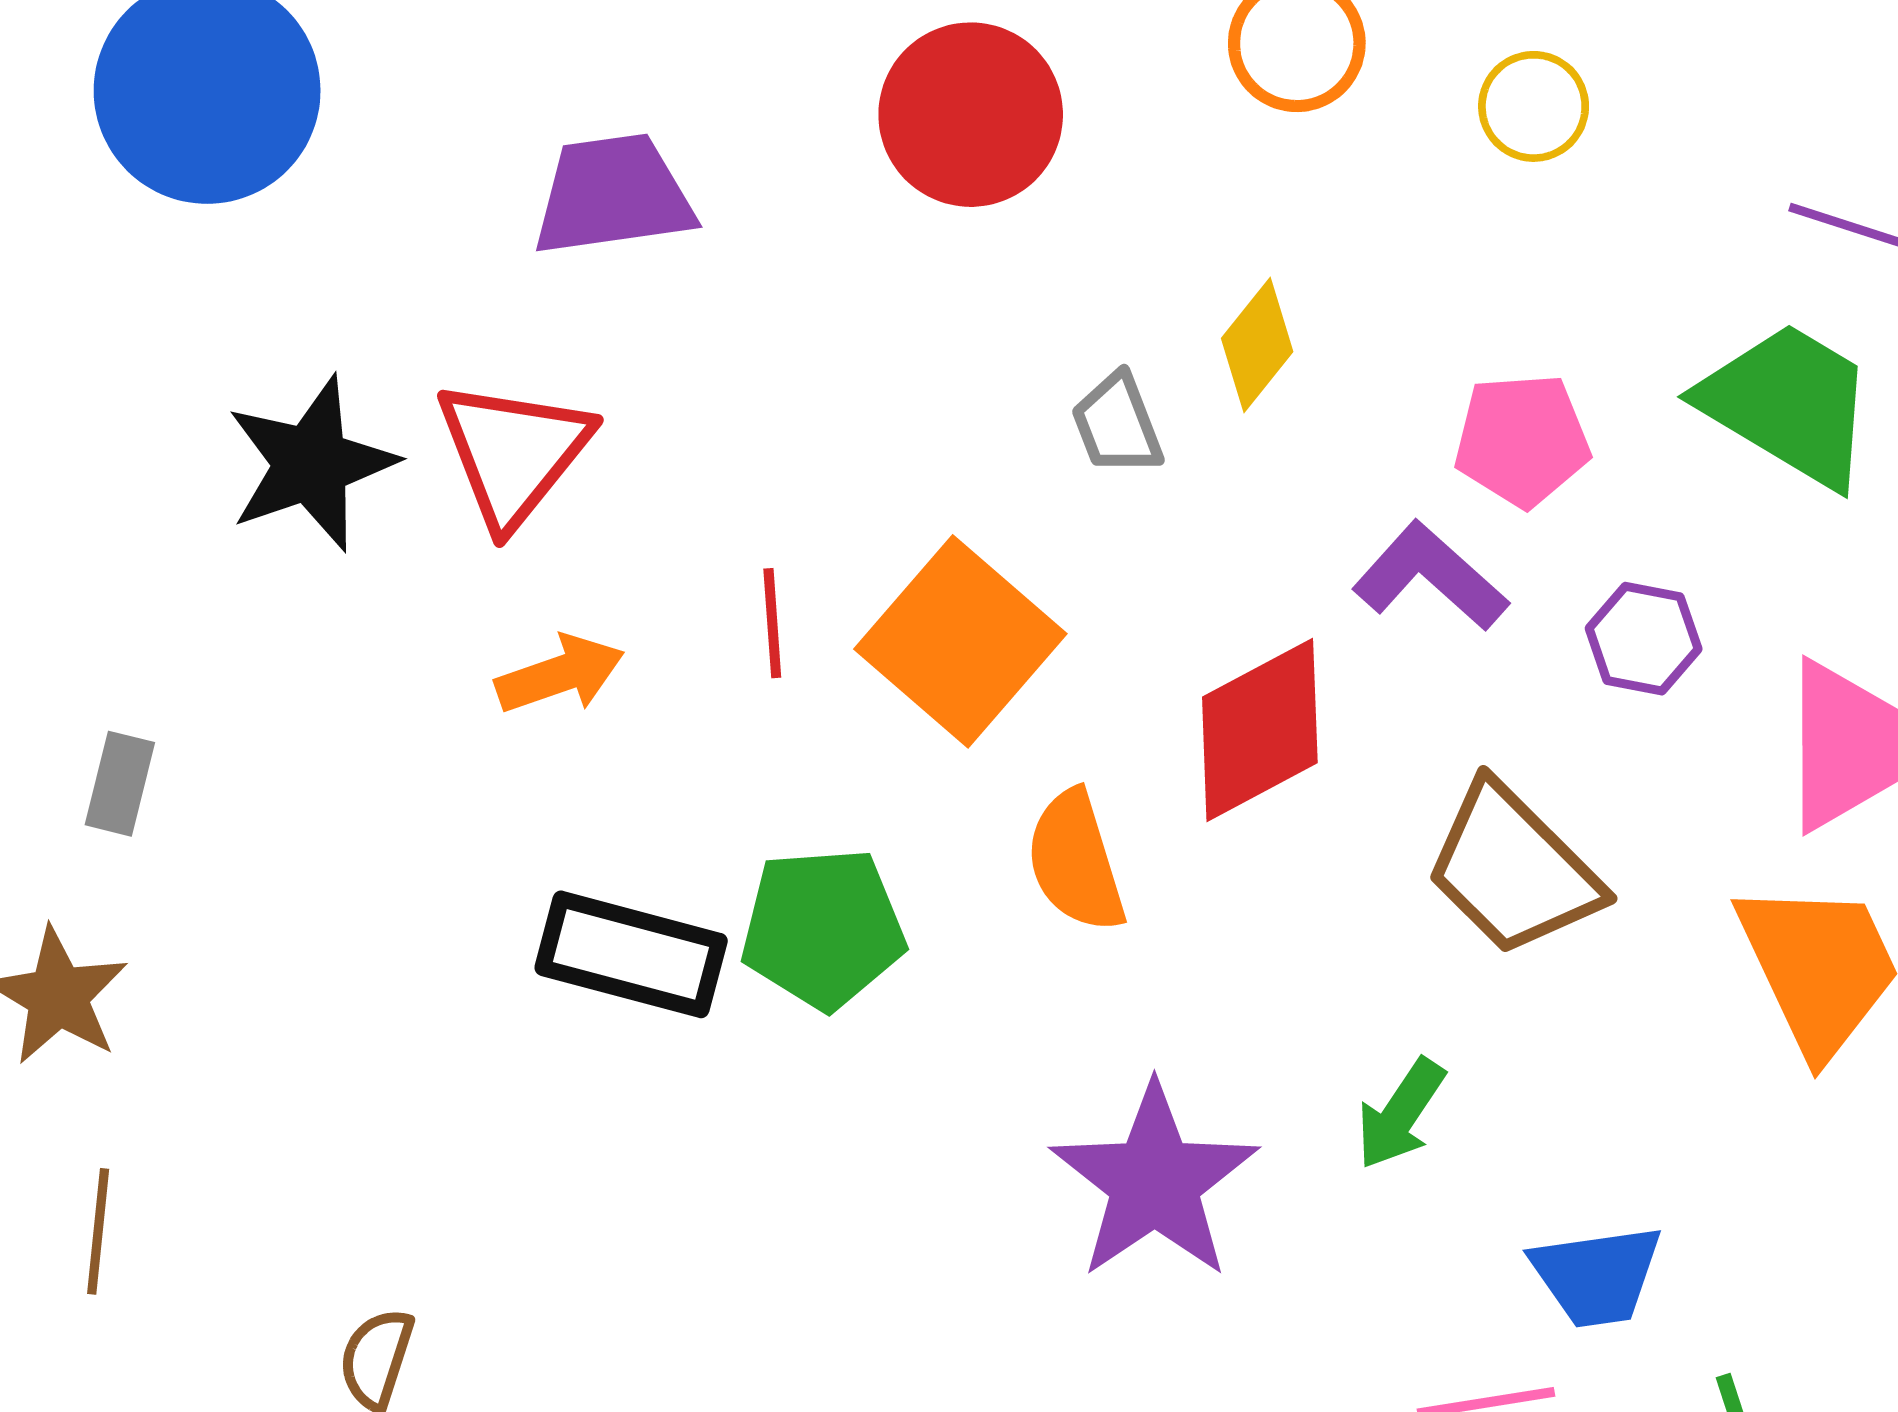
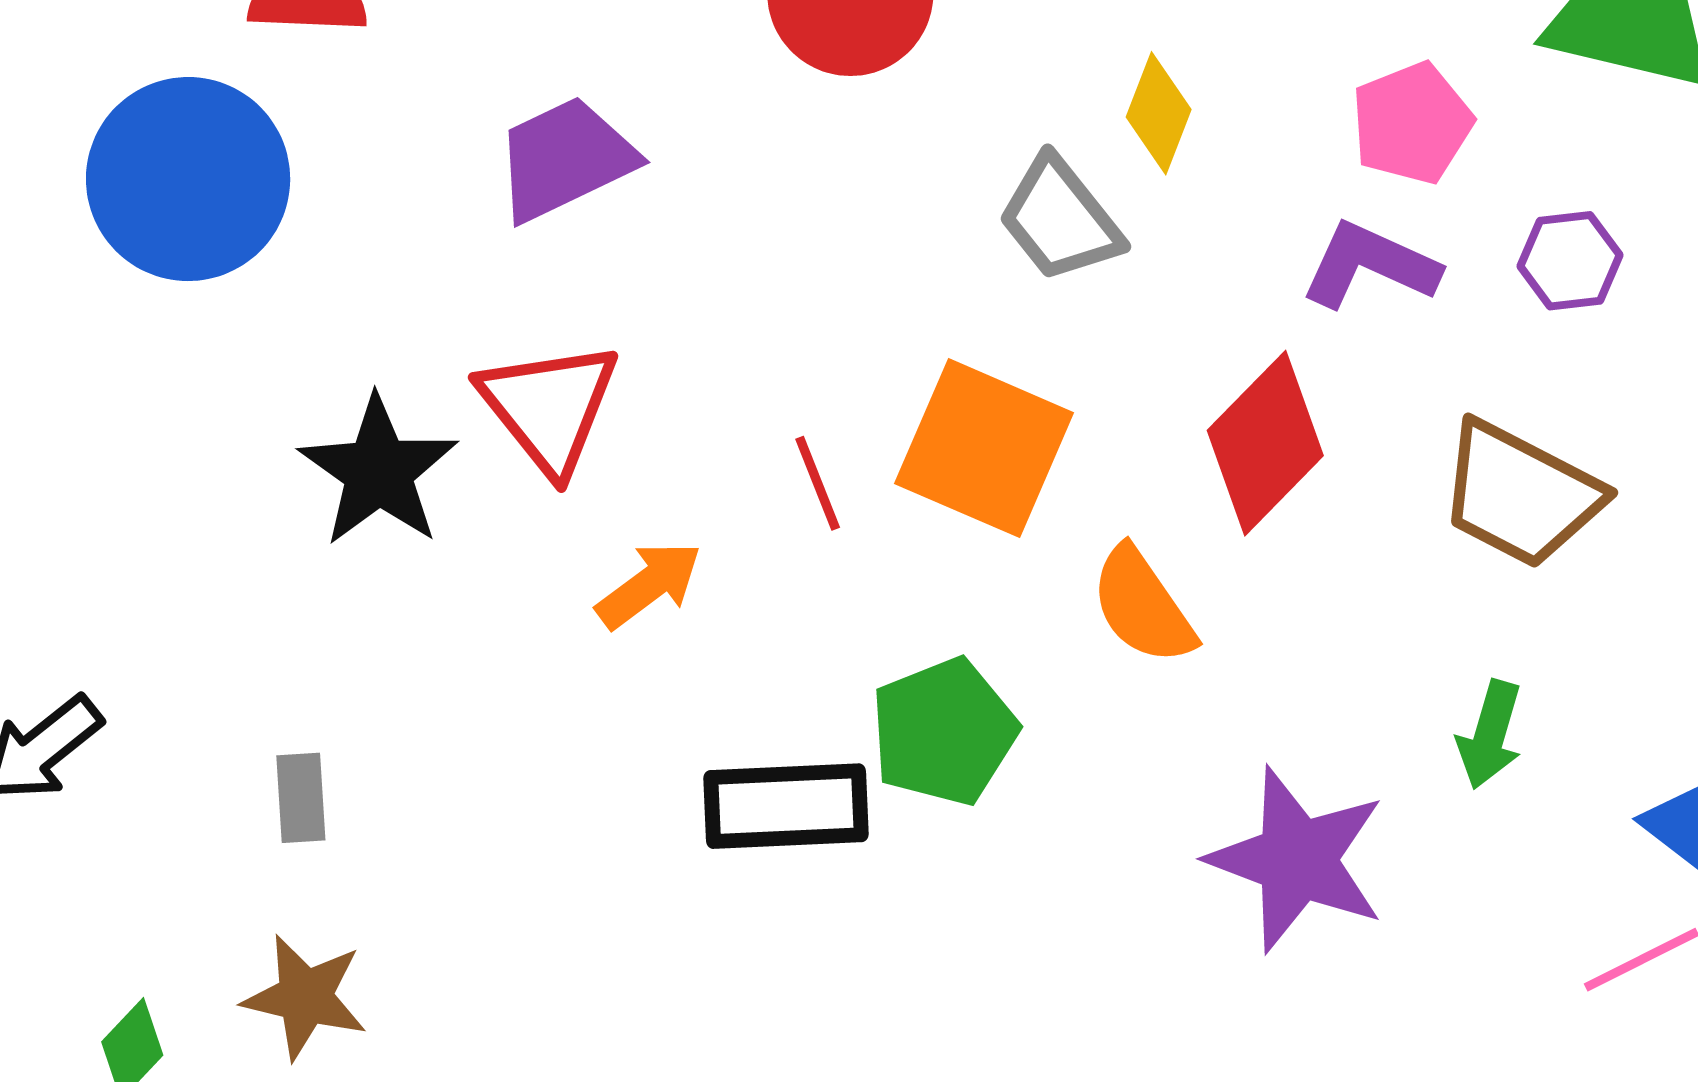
gray trapezoid: (1117, 424) -> (1060, 219), size x1.4

